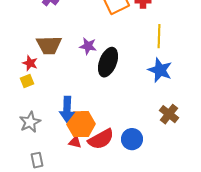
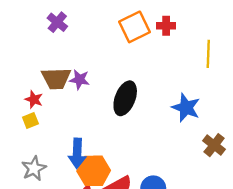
yellow line: (159, 36) -> (208, 54), moved
purple star: (88, 46) -> (80, 80), moved
brown cross: (169, 114) -> (214, 145), moved

